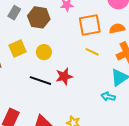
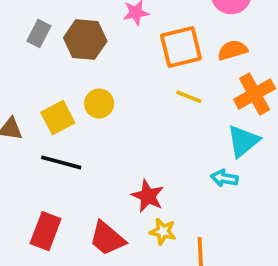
yellow square: (17, 48) -> (58, 118), moved
red star: (64, 76) -> (148, 196), moved, turned -30
black line: (40, 81) -> (61, 162), moved

